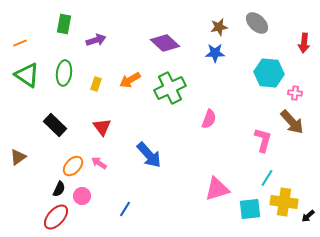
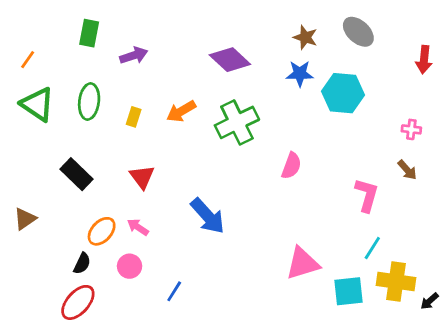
brown star: (219, 27) -> (305, 37), turned 30
orange line: (20, 43) -> (28, 60), turned -32
cyan hexagon: (269, 73) -> (343, 93), moved
brown arrow: (292, 122) -> (407, 170), size x0.6
pink circle: (82, 196) -> (130, 266), moved

